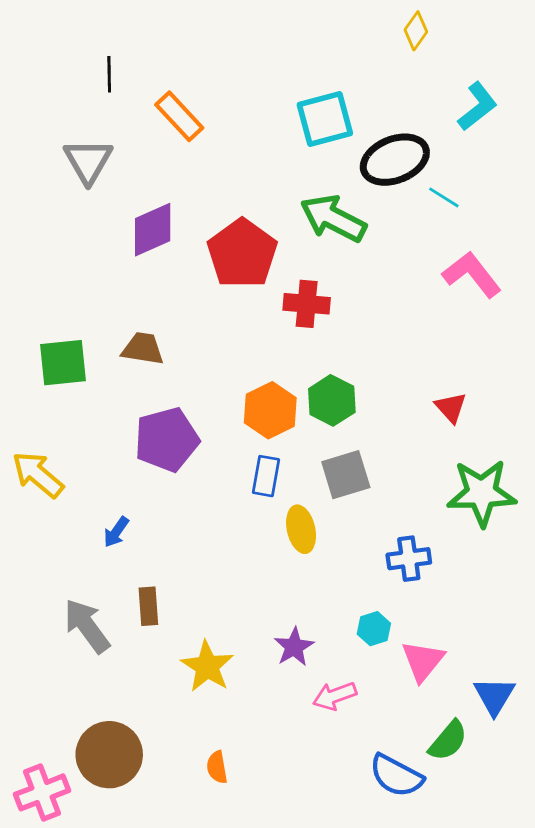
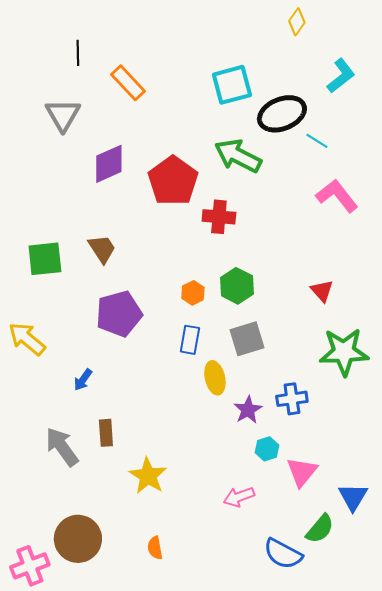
brown trapezoid: (143, 349) -> (102, 249), turned 48
orange hexagon: (270, 410) -> (193, 293), size x0.6
purple star: (294, 647) -> (248, 410), moved

